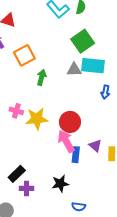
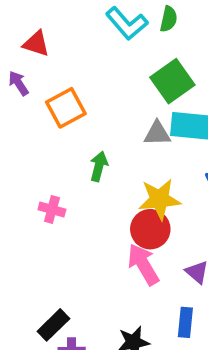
green arrow: (42, 77) -> (99, 166), moved
yellow star: (37, 119) -> (159, 199), moved
blue rectangle: (76, 155) -> (185, 322), moved

